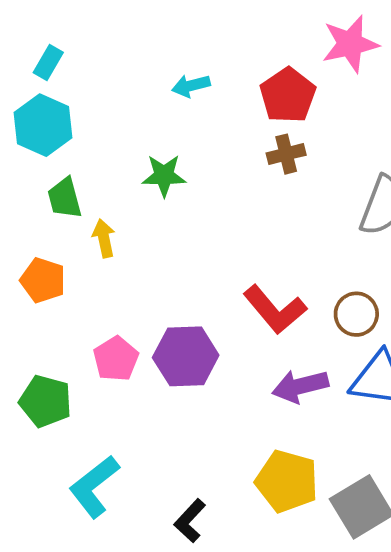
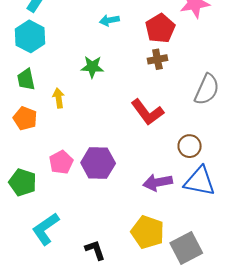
green trapezoid: (65, 198) -> (26, 79), moved
red L-shape: (275, 310) -> (147, 112), moved
black L-shape: (190, 521) -> (95, 250), turned 115

